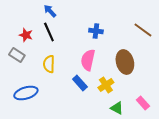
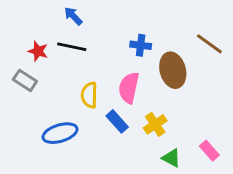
black line: (49, 32) -> (72, 47), turned -54
brown ellipse: (125, 62) -> (173, 70), moved
yellow semicircle: (49, 64) -> (89, 95), moved
blue ellipse: (26, 93) -> (60, 133), moved

